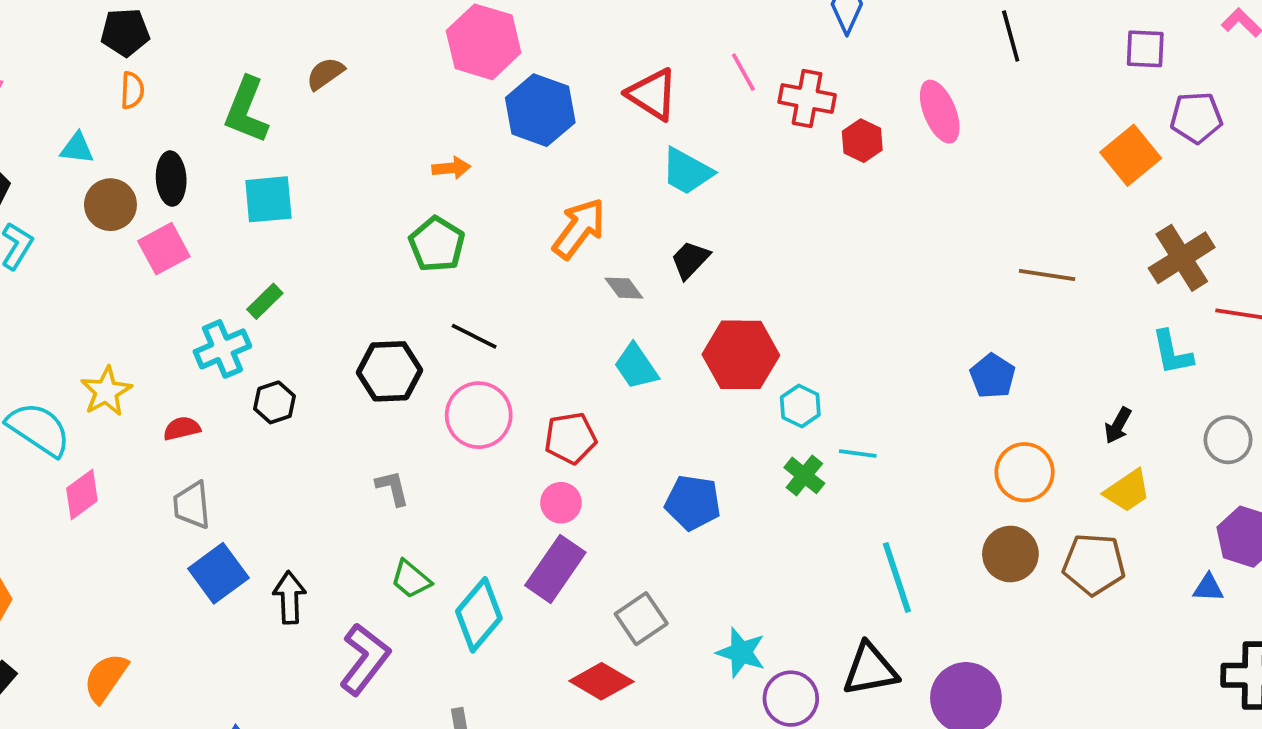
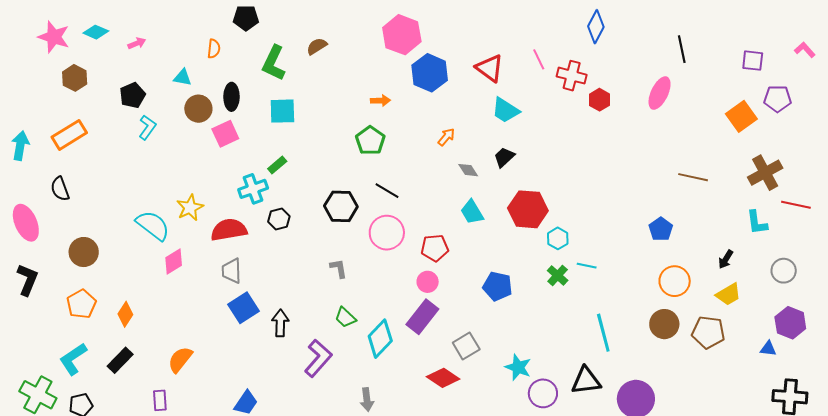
black pentagon: (125, 32) -> (246, 18), moved
pink ellipse: (940, 112) -> (660, 93), moved, turned 44
orange arrow: (579, 228) -> (446, 137), size x0.6
red semicircle: (182, 428) -> (229, 230), size x1.8

